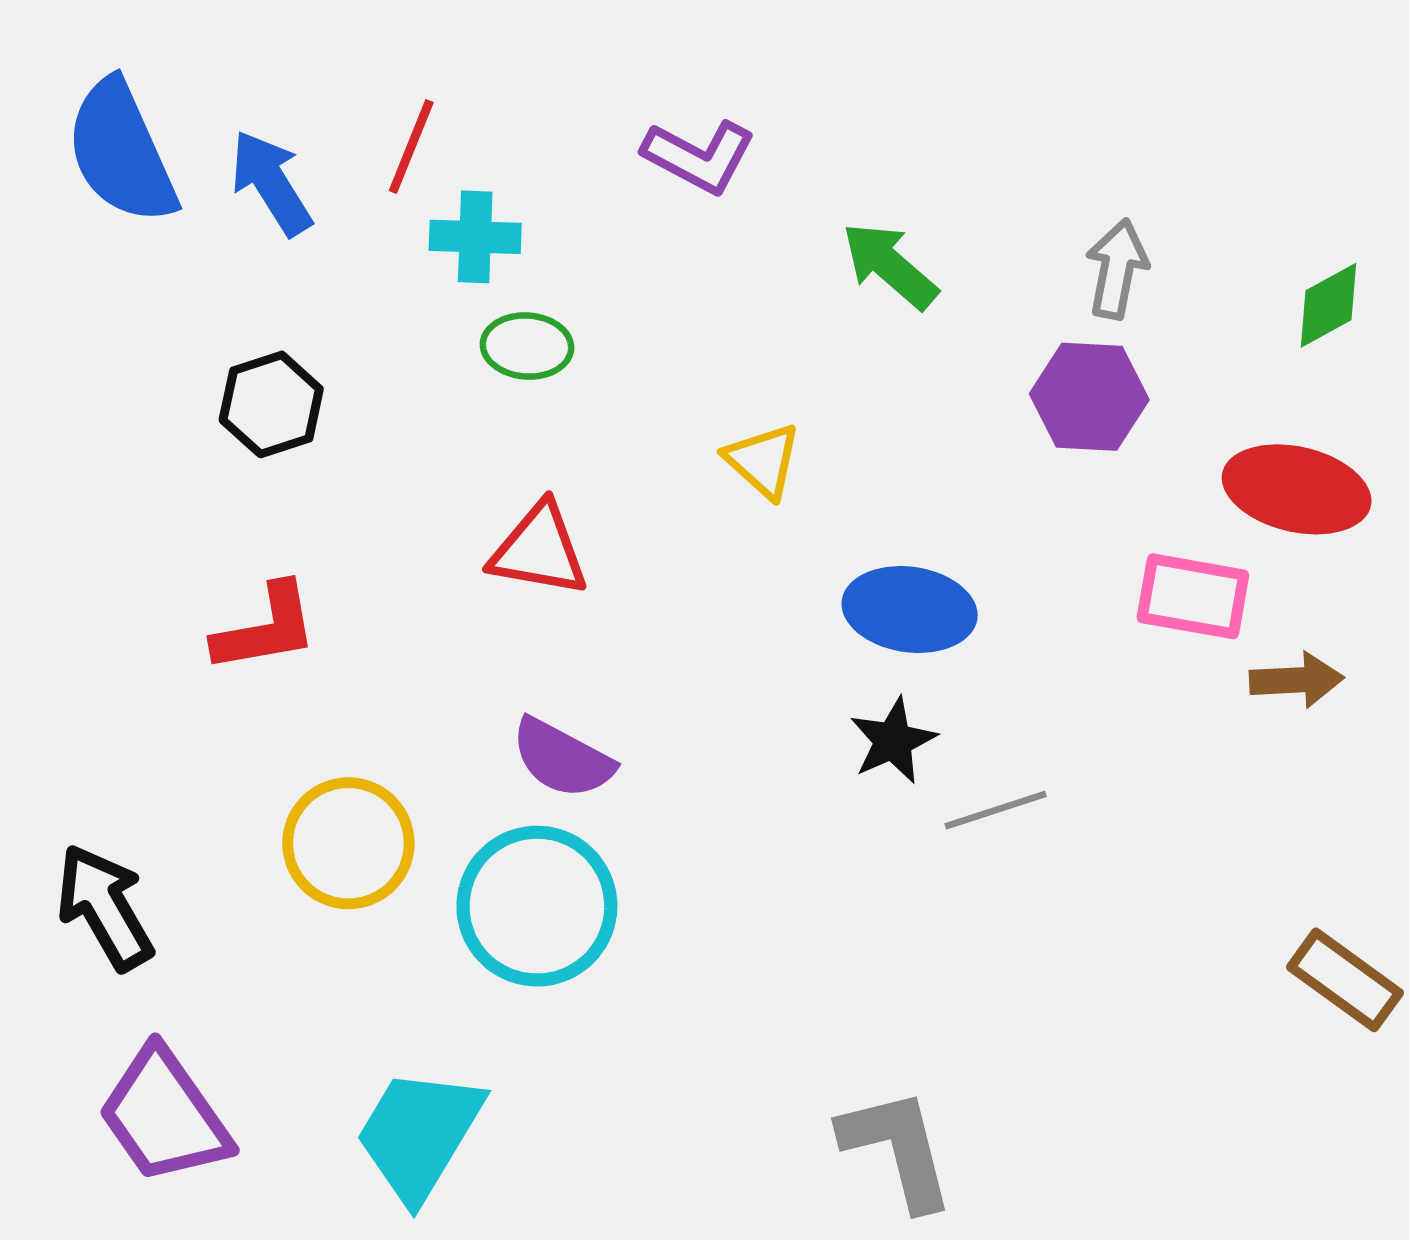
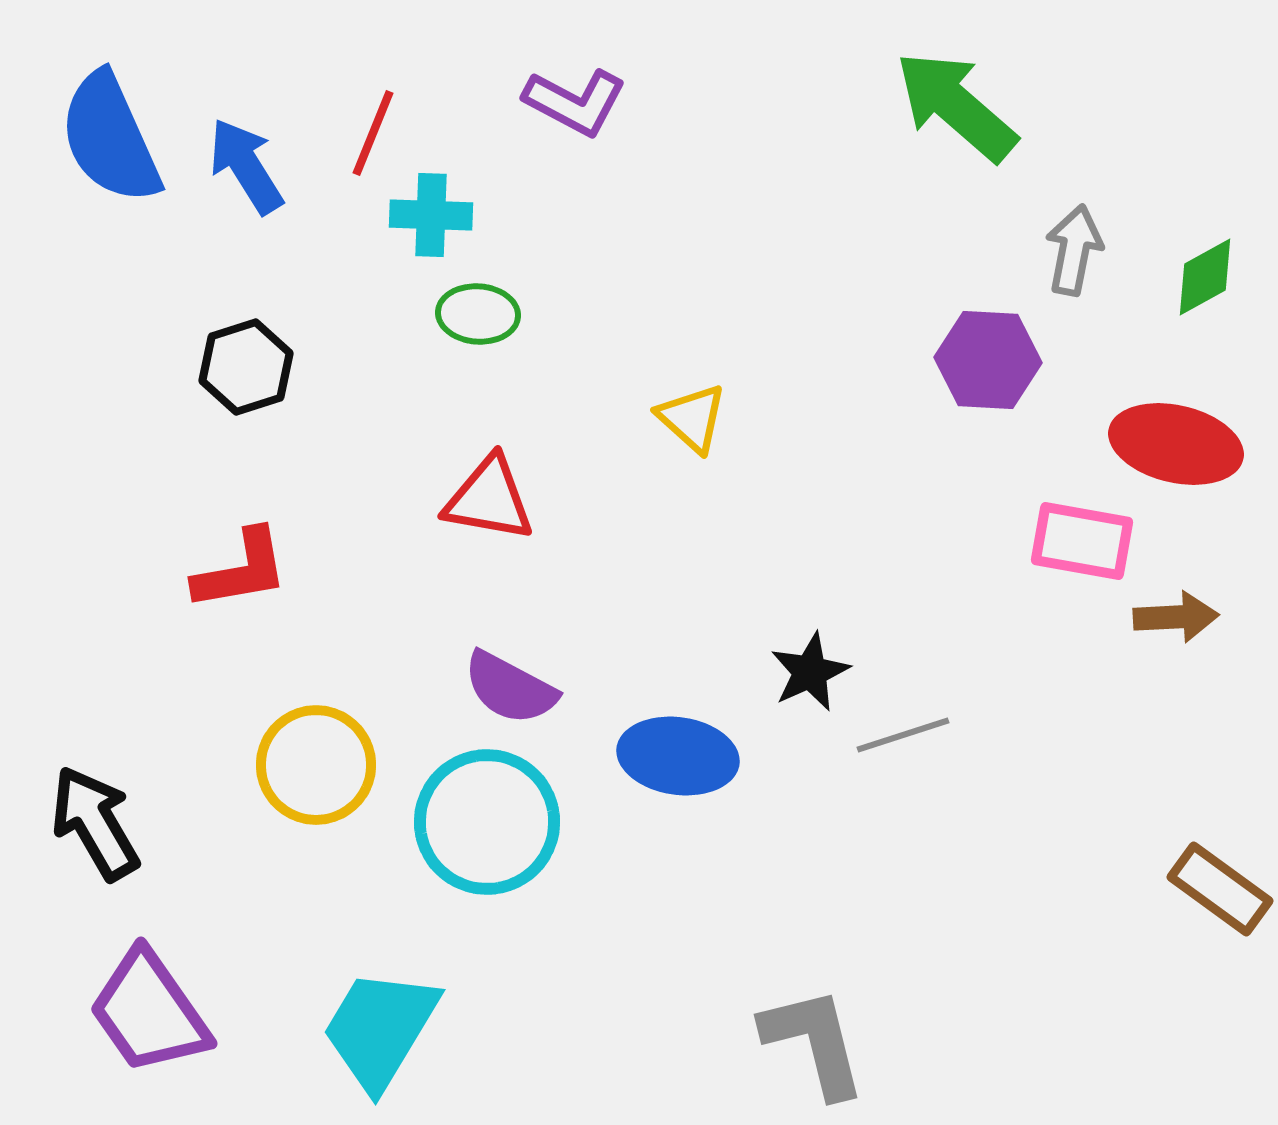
purple L-shape: (699, 156) -> (575, 102), moved
green arrow: (890, 266) -> (956, 106), moved, size x1.4
gray arrow: (1117, 269) -> (1074, 250), moved
blue ellipse: (910, 610) -> (678, 756), moved

